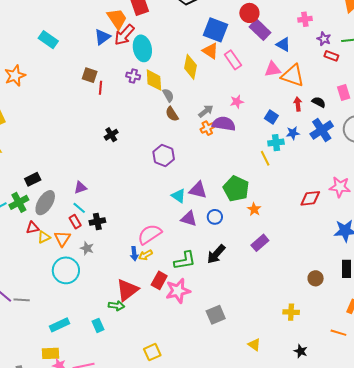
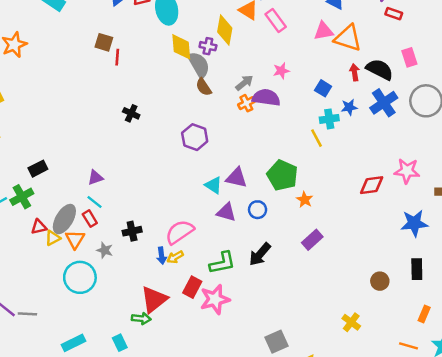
purple cross: (133, 76) -> (208, 46), moved
gray semicircle: (168, 95) -> (199, 65), size x1.6
black semicircle: (319, 102) -> (380, 69), size x1.6
black cross: (111, 135) -> (131, 113), turned -32
gray ellipse: (45, 203) -> (64, 219), moved
black cross: (97, 221) -> (132, 231), moved
yellow cross: (291, 312) -> (351, 322), turned 35
gray square: (216, 315) -> (276, 342), moved

